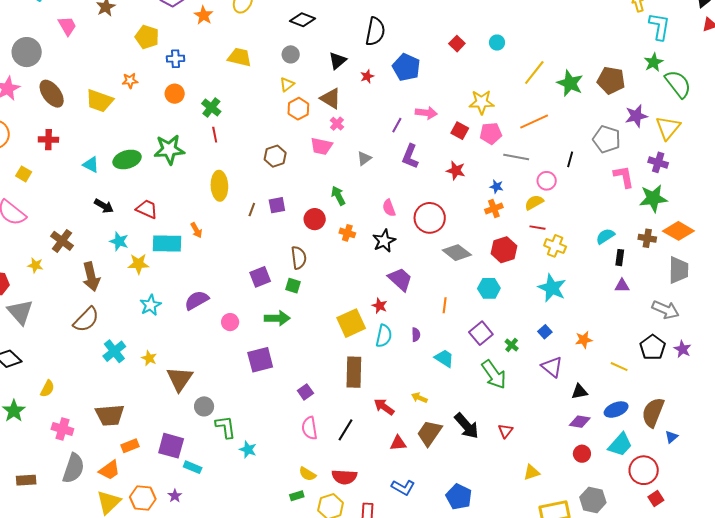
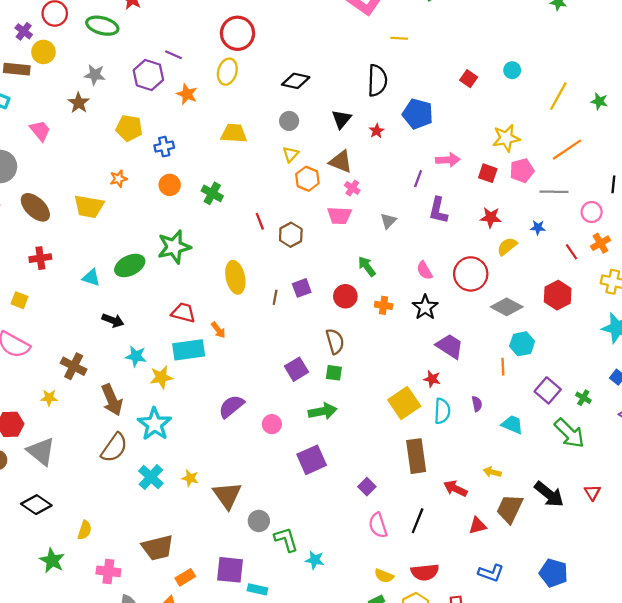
green star: (570, 83) -> (599, 101), size x0.6
red line: (215, 135) -> (260, 221), moved
yellow semicircle: (534, 202) -> (507, 246), moved
orange cross: (494, 208) -> (600, 243), moved
red trapezoid: (147, 209) -> (183, 313), moved
red line: (537, 228) -> (572, 252), moved, turned 56
cyan hexagon: (489, 288) -> (522, 344), moved
cyan star: (150, 305) -> (155, 424), moved, size x1.4

